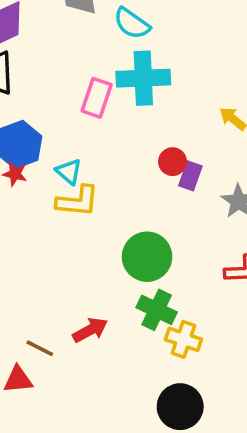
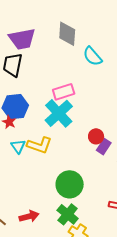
cyan cross: (143, 78) -> (59, 113), moved, turned 36
pink rectangle: (97, 98) -> (64, 92), turned 40
cyan triangle: (69, 171) -> (18, 146), moved

